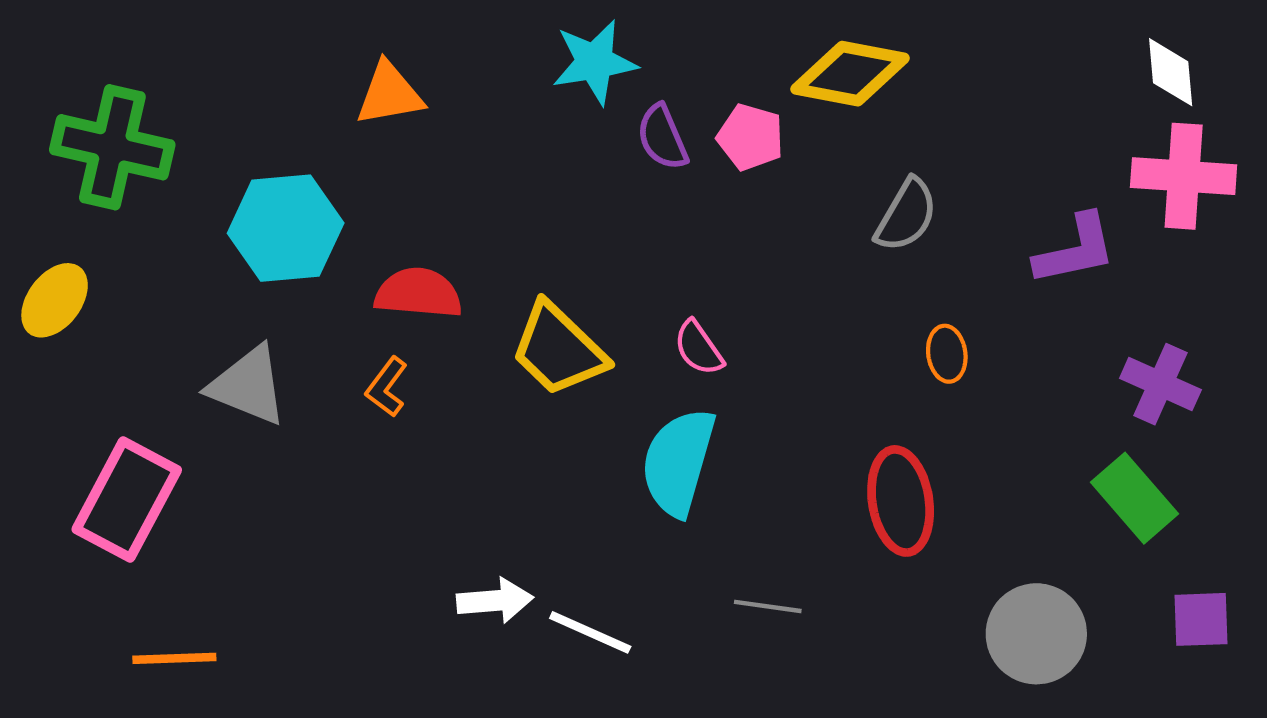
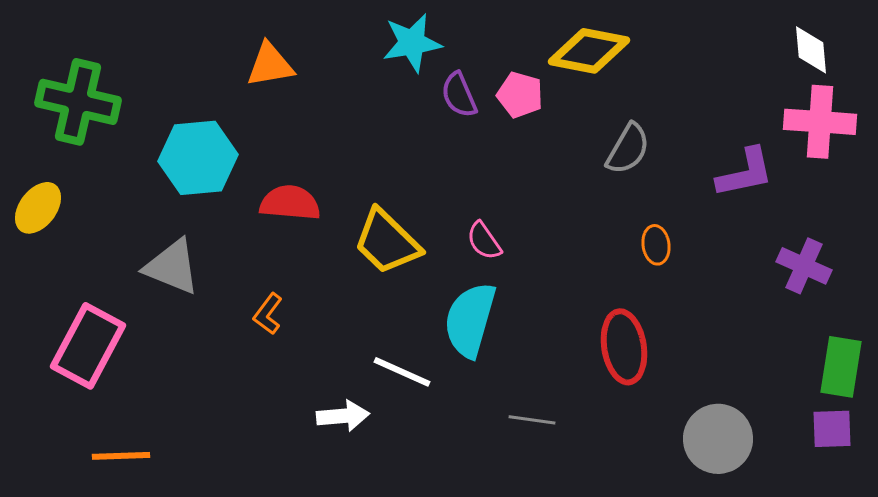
orange L-shape: (387, 387) -> (268, 314), moved
green rectangle: (1134, 498) -> (841, 367), moved, turned 50
white line: (590, 632) -> (402, 372), moved

